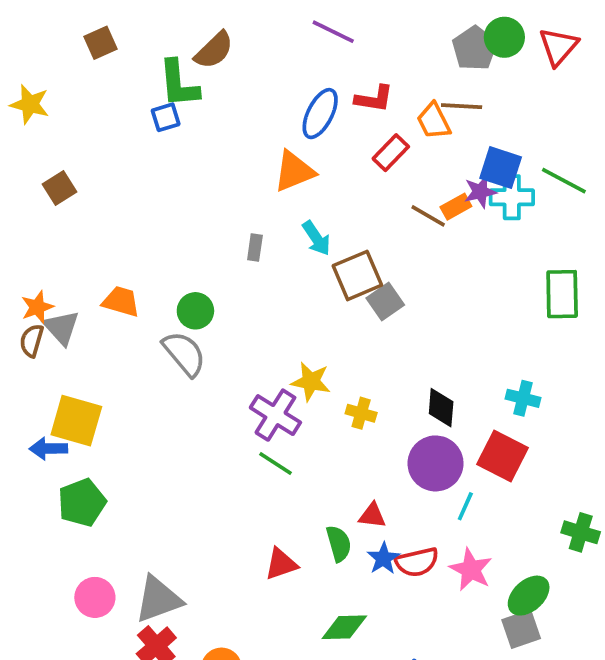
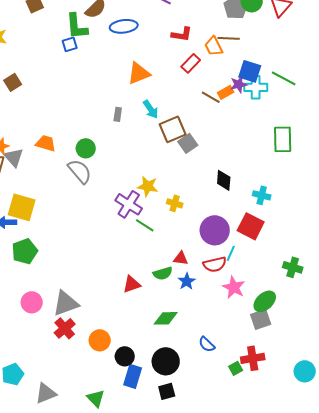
blue ellipse: (320, 114) -> (124, 26), moved, turned 56
black diamond: (441, 408) -> (224, 180), moved
green line: (275, 463) -> (145, 225), moved
green semicircle: (339, 543) -> (163, 273), turned 90
red semicircle: (417, 562) -> (215, 264), moved

